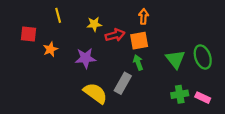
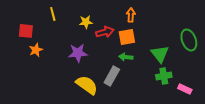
orange star: (50, 49) -> (36, 50), moved
green ellipse: (203, 57) -> (189, 40), moved
green arrow: (138, 62) -> (126, 57), turned -64
green cross: (180, 94) -> (164, 76), moved

